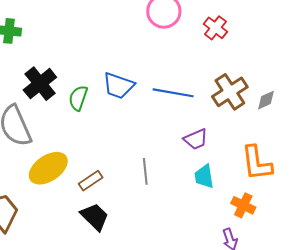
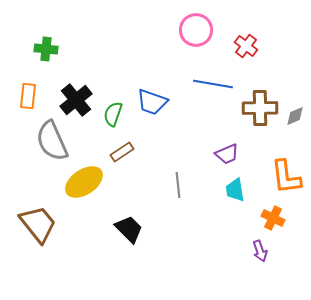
brown cross: (230, 92) -> (260, 108), turned 32
blue line: (173, 93) -> (213, 84), moved
brown rectangle: (91, 181) -> (122, 152), moved

